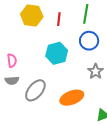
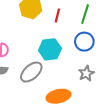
gray ellipse: (35, 90) -> (31, 72), moved

